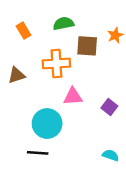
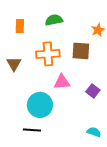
orange rectangle: (24, 31) -> (20, 26), turned 32
brown square: (87, 46) -> (81, 51), moved
brown triangle: (16, 75) -> (14, 64), turned -42

